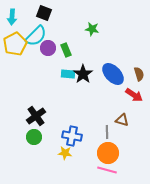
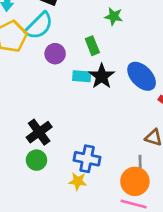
purple circle: (48, 48) -> (55, 54), moved
green rectangle: (66, 50) -> (92, 46), moved
gray line: (107, 132) -> (140, 164), moved

